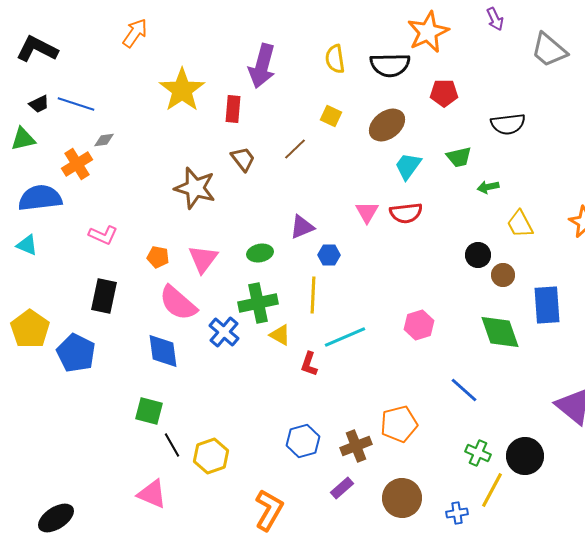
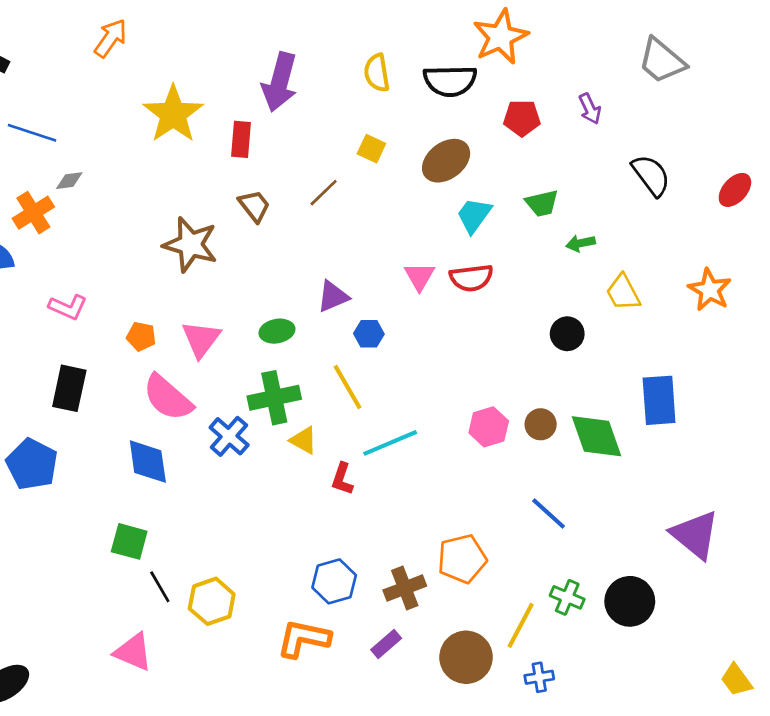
purple arrow: (495, 19) -> (590, 109), moved
black semicircle: (508, 124) -> (651, 175), moved, turned -120
brown circle: (503, 275) -> (541, 424), moved
yellow line: (313, 295) -> (348, 387), turned -33
yellow line: (492, 490) -> (521, 625), moved
orange L-shape: (269, 510) -> (304, 639), moved, turned -108

